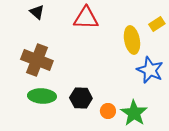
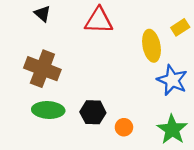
green star: (134, 113) -> (172, 130), moved

